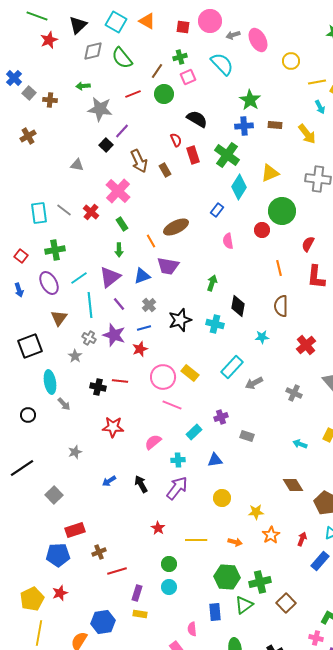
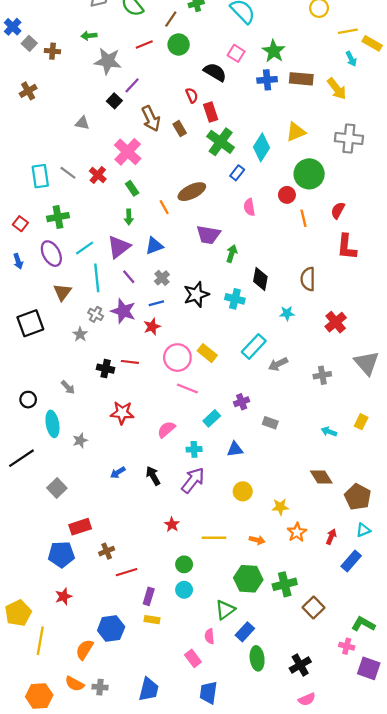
pink square: (188, 77) -> (236, 53), moved, turned -35
brown rectangle: (275, 125) -> (301, 79), size x1.5
green cross: (227, 155) -> (221, 142), moved
purple trapezoid: (168, 266) -> (208, 235), moved
orange line: (279, 268) -> (304, 218), moved
cyan ellipse: (50, 382) -> (52, 424), moved
gray cross: (294, 393) -> (322, 375), turned -35
yellow pentagon: (32, 599) -> (18, 613), moved
green triangle: (244, 605) -> (225, 610), moved
blue rectangle: (215, 612) -> (245, 632), moved, turned 48

